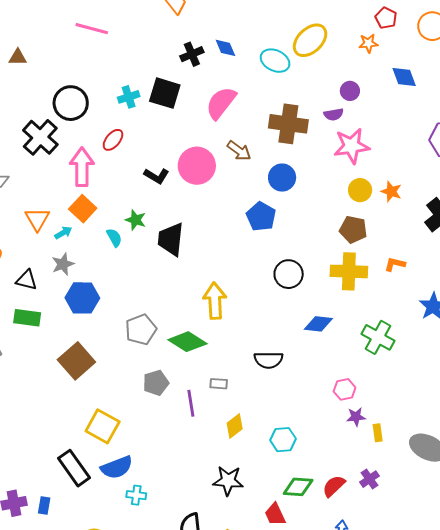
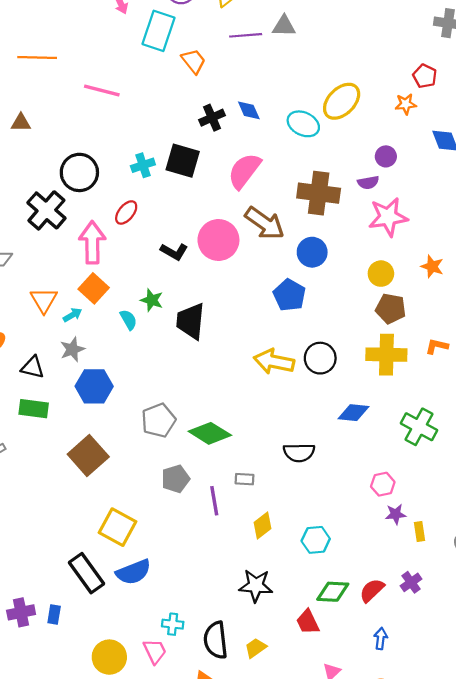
brown arrow: (239, 151) -> (265, 223), size x1.5
yellow circle: (360, 190) -> (381, 274), moved
yellow arrow: (215, 301) -> (274, 362), moved, turned -75
cyan cross: (136, 495) -> (173, 624), moved

